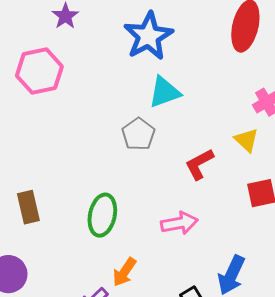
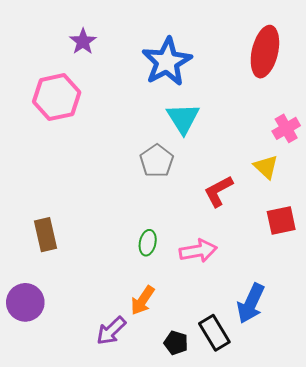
cyan triangle: (164, 92) -> (183, 118), turned -42
green ellipse: (102, 215) -> (148, 243), moved, size x0.6

